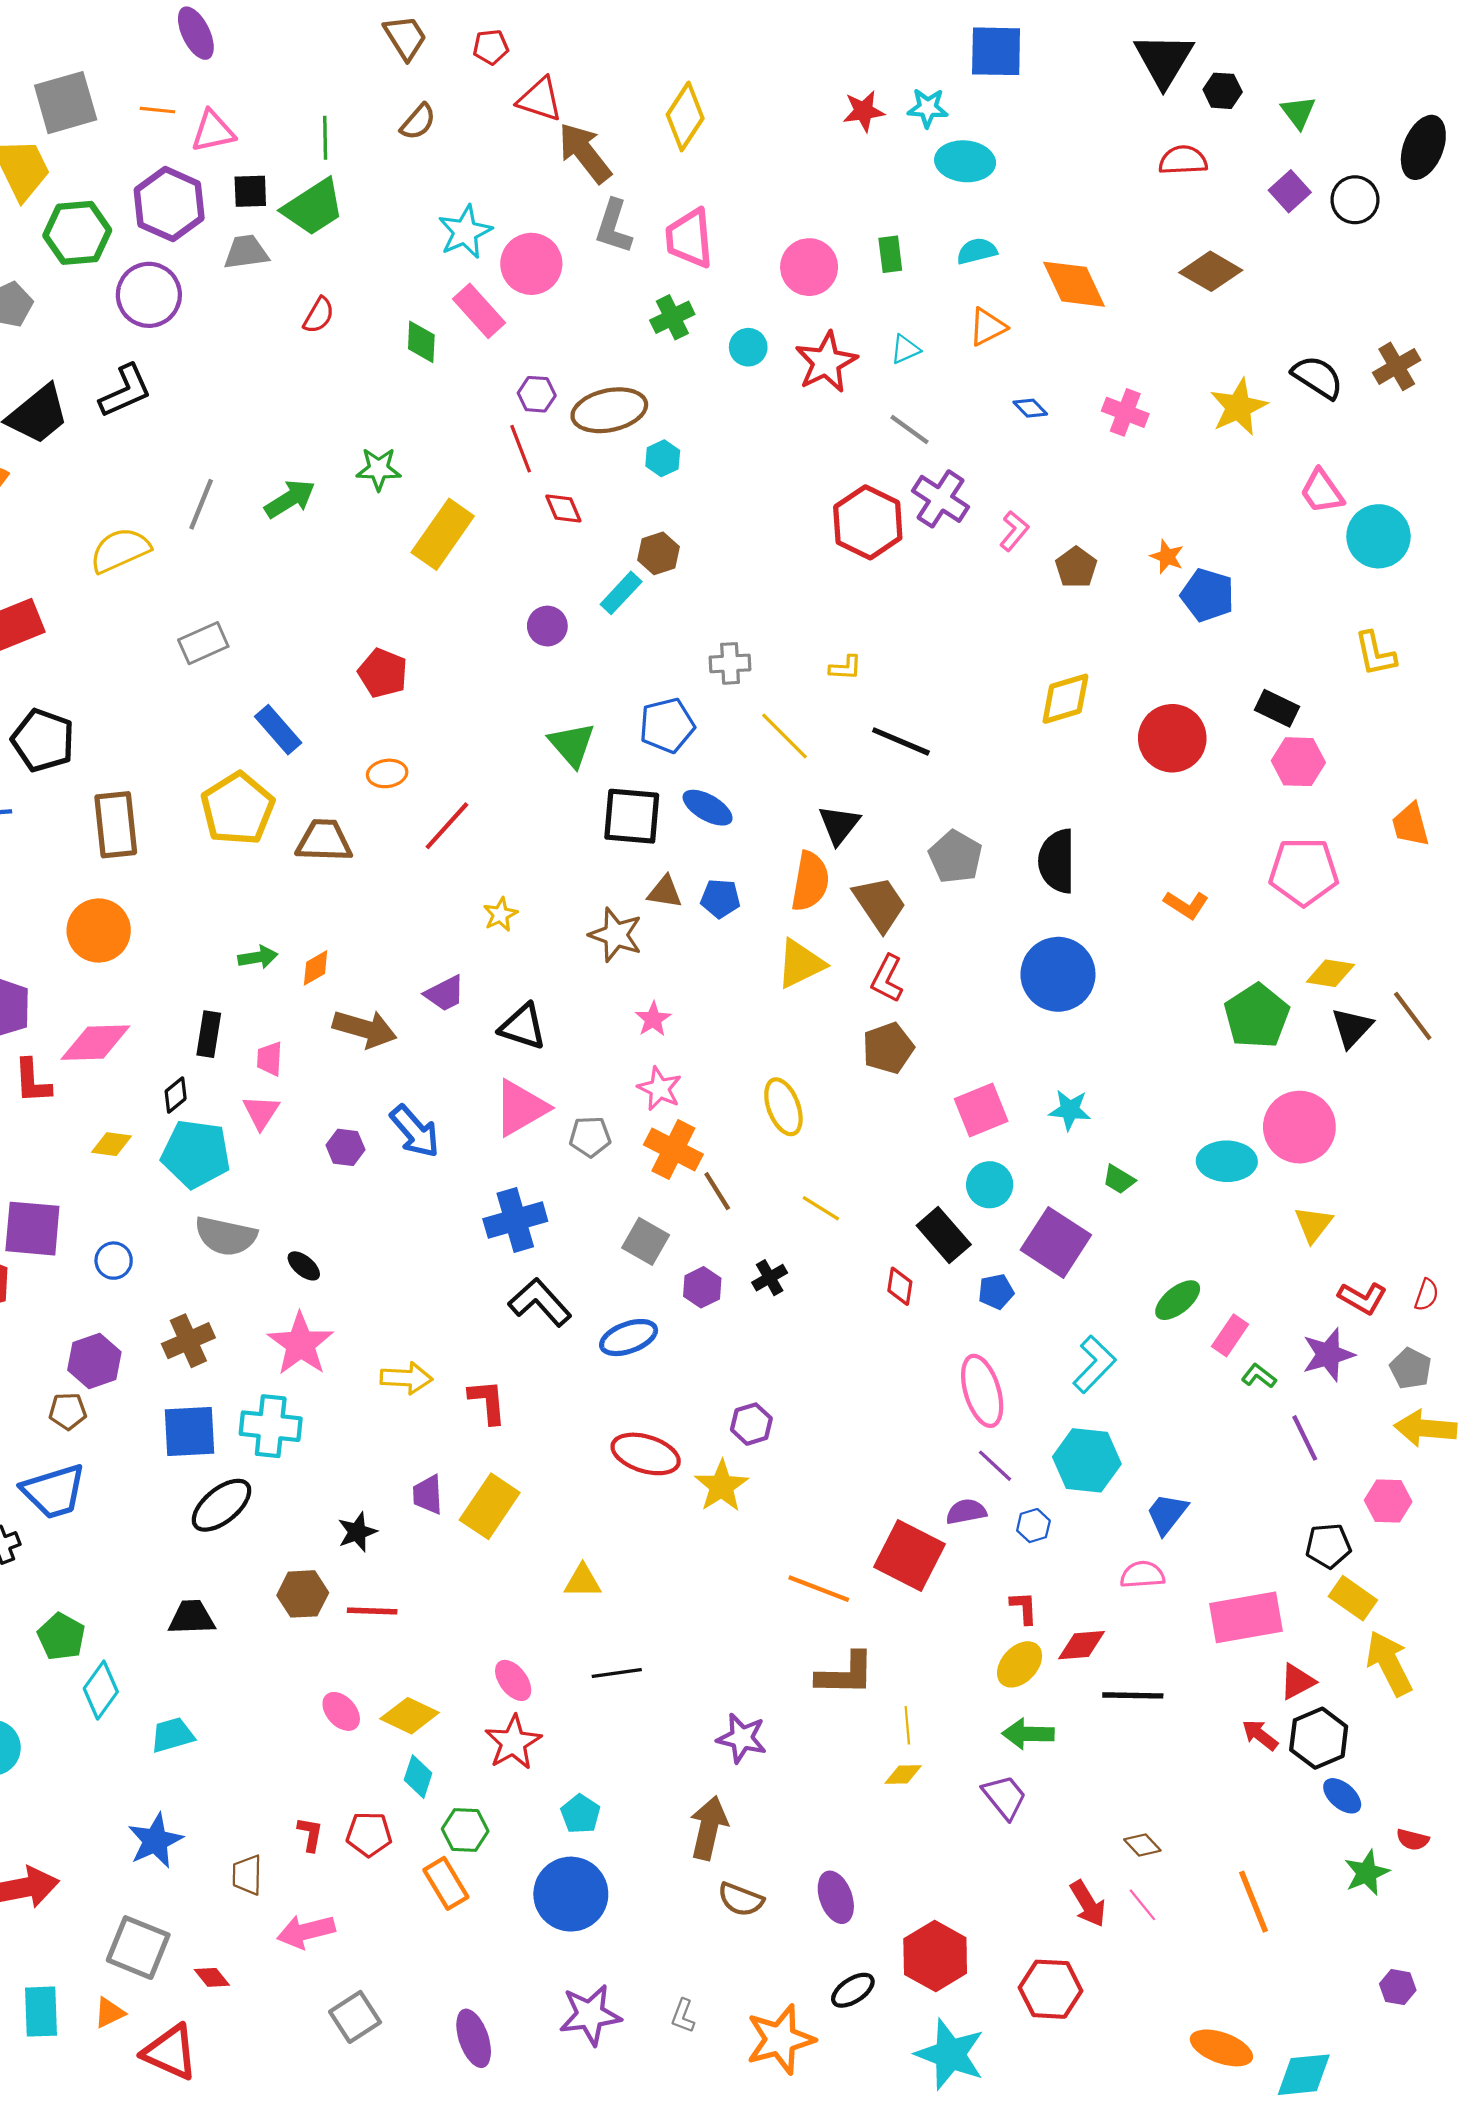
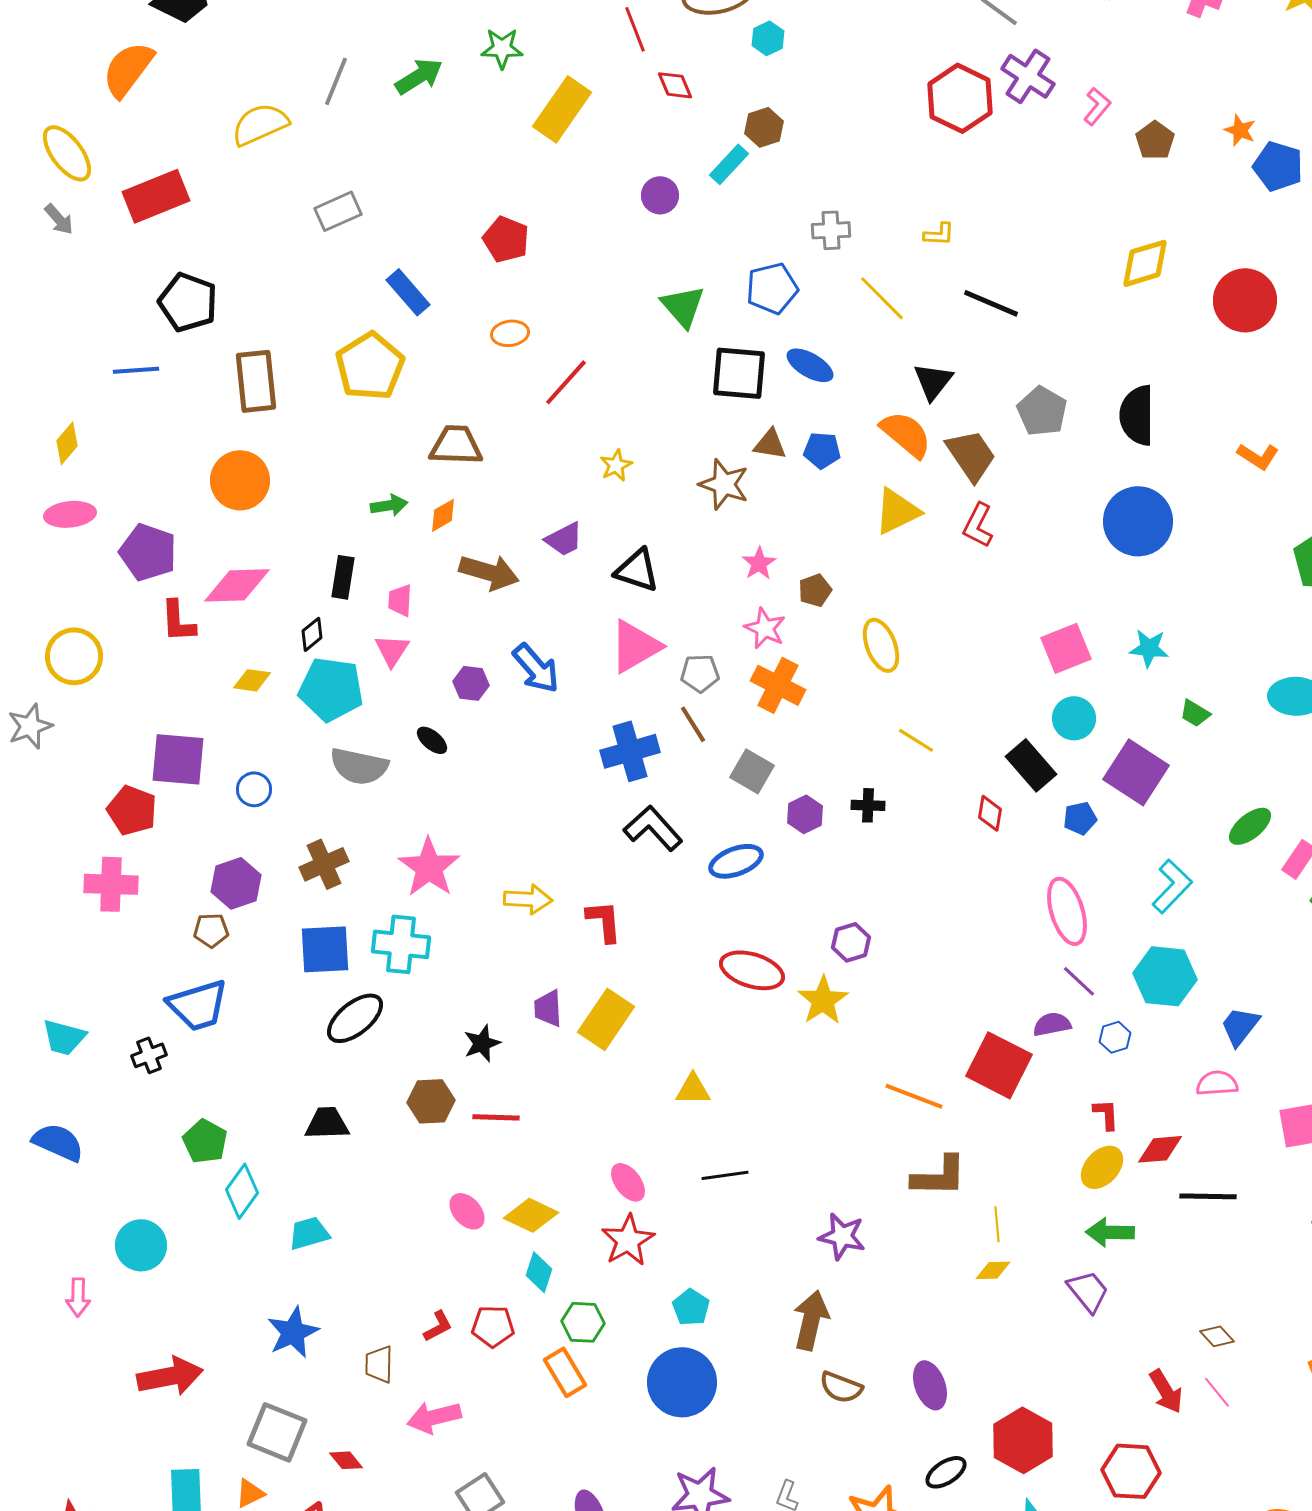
brown trapezoid: (324, 841) -> (456, 445), moved
orange semicircle: (810, 881) -> (906, 434), turned -60
brown pentagon: (888, 1048) -> (815, 590), moved, size x0.7
brown line: (717, 1191) -> (693, 724), moved
black ellipse: (304, 1266) -> (432, 740), moved
black cross: (770, 1278) -> (868, 805), turned 32
red L-shape: (310, 1834) -> (438, 1326), turned 52

